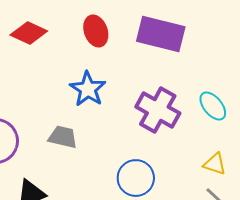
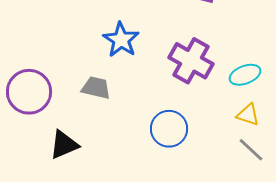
cyan ellipse: (213, 106) -> (245, 75), moved, turned -72

